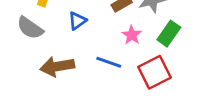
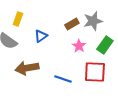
blue line: (109, 62) -> (63, 79), moved
red square: (155, 72) -> (95, 72), turned 30

